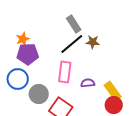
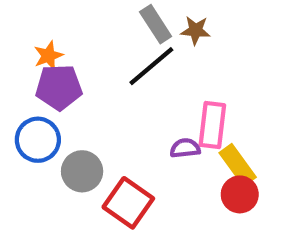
brown star: (93, 42) -> (196, 30), moved
pink rectangle: (65, 72) -> (212, 125), moved

